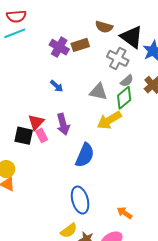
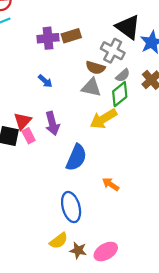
brown semicircle: (104, 27) -> (95, 68), moved
purple cross: (59, 47) -> (48, 38), turned -36
orange arrow: (125, 213) -> (111, 184), moved

